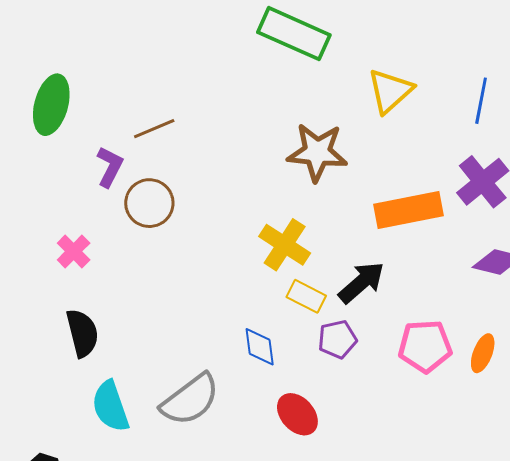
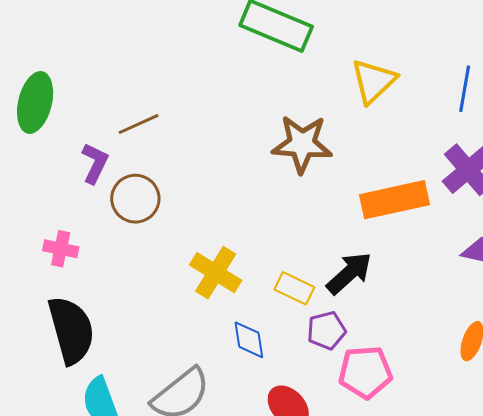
yellow cross: (285, 245) -> (216, 273), moved
pink cross: (74, 251) -> (61, 249), turned -32
black semicircle: (82, 333) -> (71, 330), size x1.4
pink pentagon: (425, 346) -> (365, 372), moved

